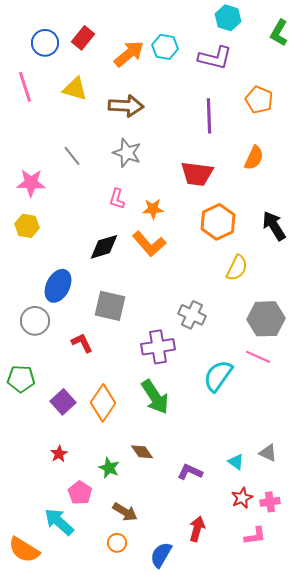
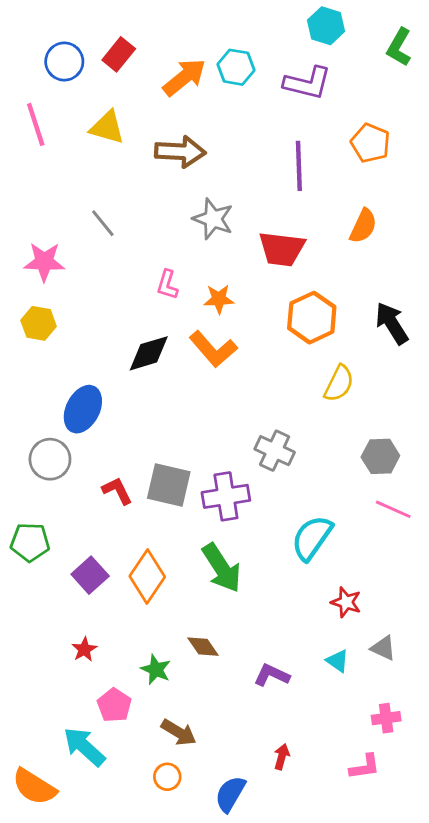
gray star: (127, 153) -> (213, 219), moved
gray square: (110, 306) -> (169, 485), moved
gray hexagon: (266, 319) -> (380, 456), size x0.7
pink line: (258, 357) -> (393, 509), moved
red star: (242, 498) -> (346, 602), moved, turned -30
red arrow: (197, 529) -> (282, 757), size x0.7

